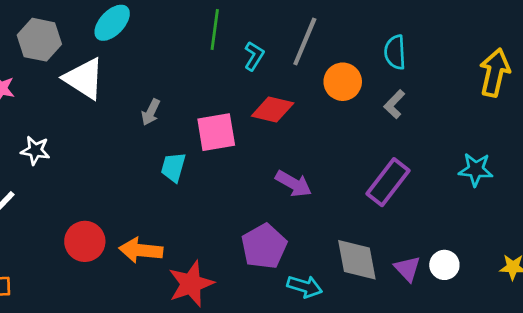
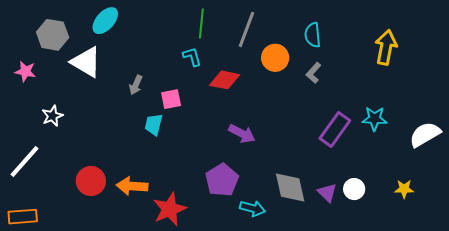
green line: (215, 29) -> (201, 23), moved
cyan L-shape: (254, 56) -> (192, 57), moved, turned -45
pink square: (216, 132) -> (171, 99), moved, size x0.7
white star: (35, 150) -> (52, 116), turned -30
purple rectangle: (388, 182) -> (335, 129), moved

